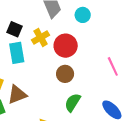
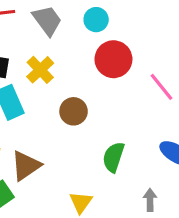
red circle: (66, 46) -> (113, 59), moved
brown circle: (65, 74) -> (74, 111), moved

